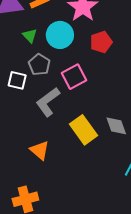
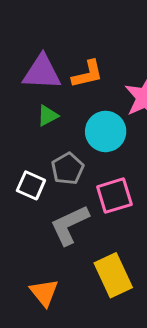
green triangle: (30, 36) -> (48, 116), moved, turned 35

